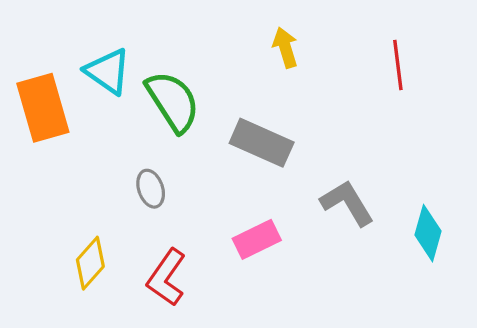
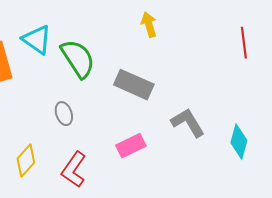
red line: (398, 65) -> (244, 43), moved

